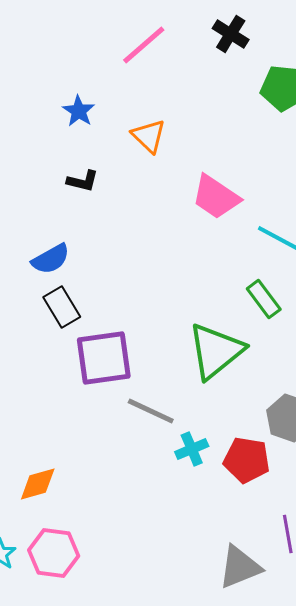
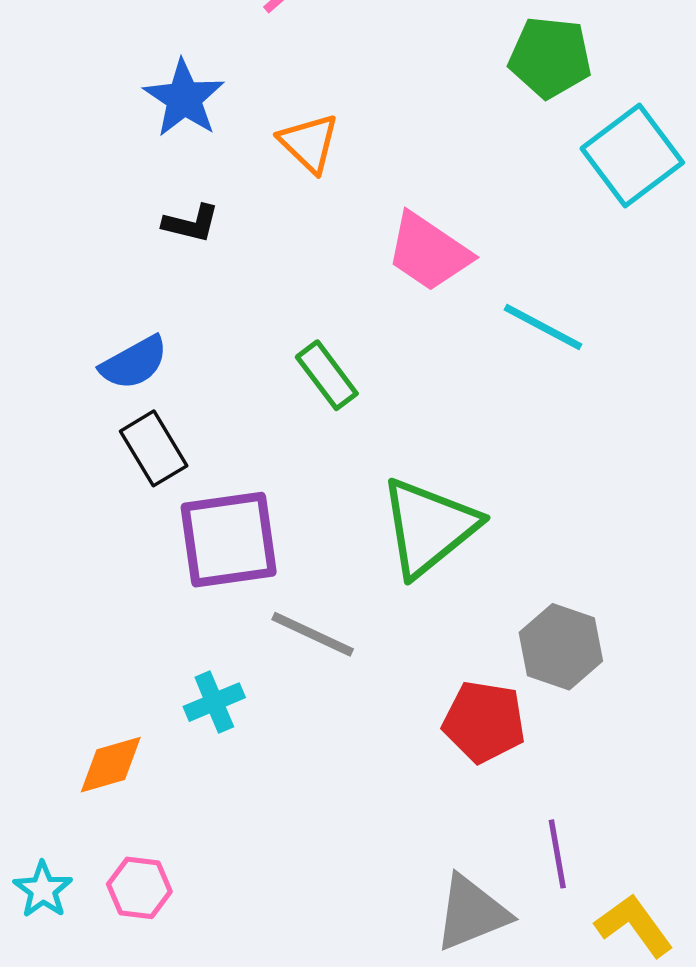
blue star: (79, 111) -> (184, 98), size x1.4
green rectangle: (264, 299) -> (327, 375), moved
cyan cross: (192, 449) -> (214, 702), moved
pink hexagon: (54, 553) -> (139, 888), size x0.7

